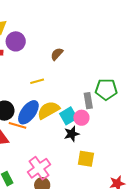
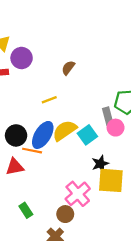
pink circle: (81, 118) -> (116, 128), moved
black star: (72, 134) -> (100, 164), moved
yellow square: (86, 159) -> (111, 180), size x1.4
pink cross: (39, 168) -> (78, 194), moved

